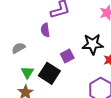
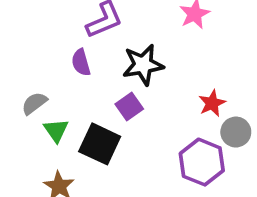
black star: (93, 44) -> (143, 65), moved
green triangle: (27, 72) -> (56, 130), moved

